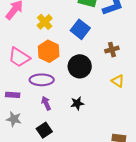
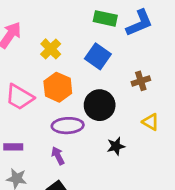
purple ellipse: (42, 80) -> (68, 126), moved
black star: (77, 103) -> (116, 146), moved

